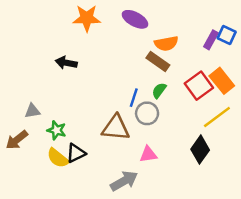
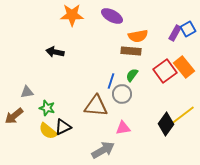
blue square: (227, 35) -> (188, 29), turned 35
brown rectangle: (158, 62) -> (131, 51), turned -30
yellow line: (217, 117) -> (183, 115), moved

